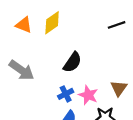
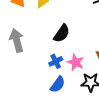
gray arrow: (22, 70) -> (17, 40), turned -140

